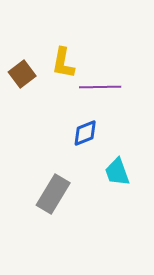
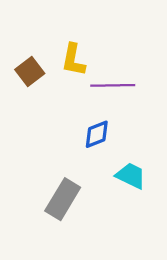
cyan trapezoid: (117, 172) -> (131, 176), turned 136

